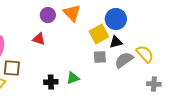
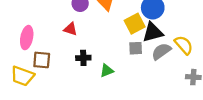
black triangle: (116, 42) -> (153, 32), size x1.5
black cross: (51, 82) -> (83, 58), moved

